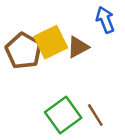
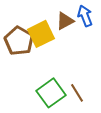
brown triangle: (78, 47) -> (65, 21), moved

